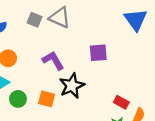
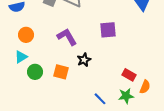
black star: (72, 86) -> (84, 60), size x0.6

